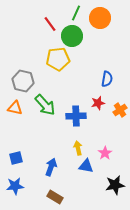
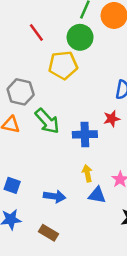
red line: (50, 24) -> (36, 32), moved
blue square: (16, 158) -> (12, 185), turned 32
blue arrow: (51, 167) -> (55, 196), turned 78
brown rectangle: (55, 197) -> (48, 233), moved

